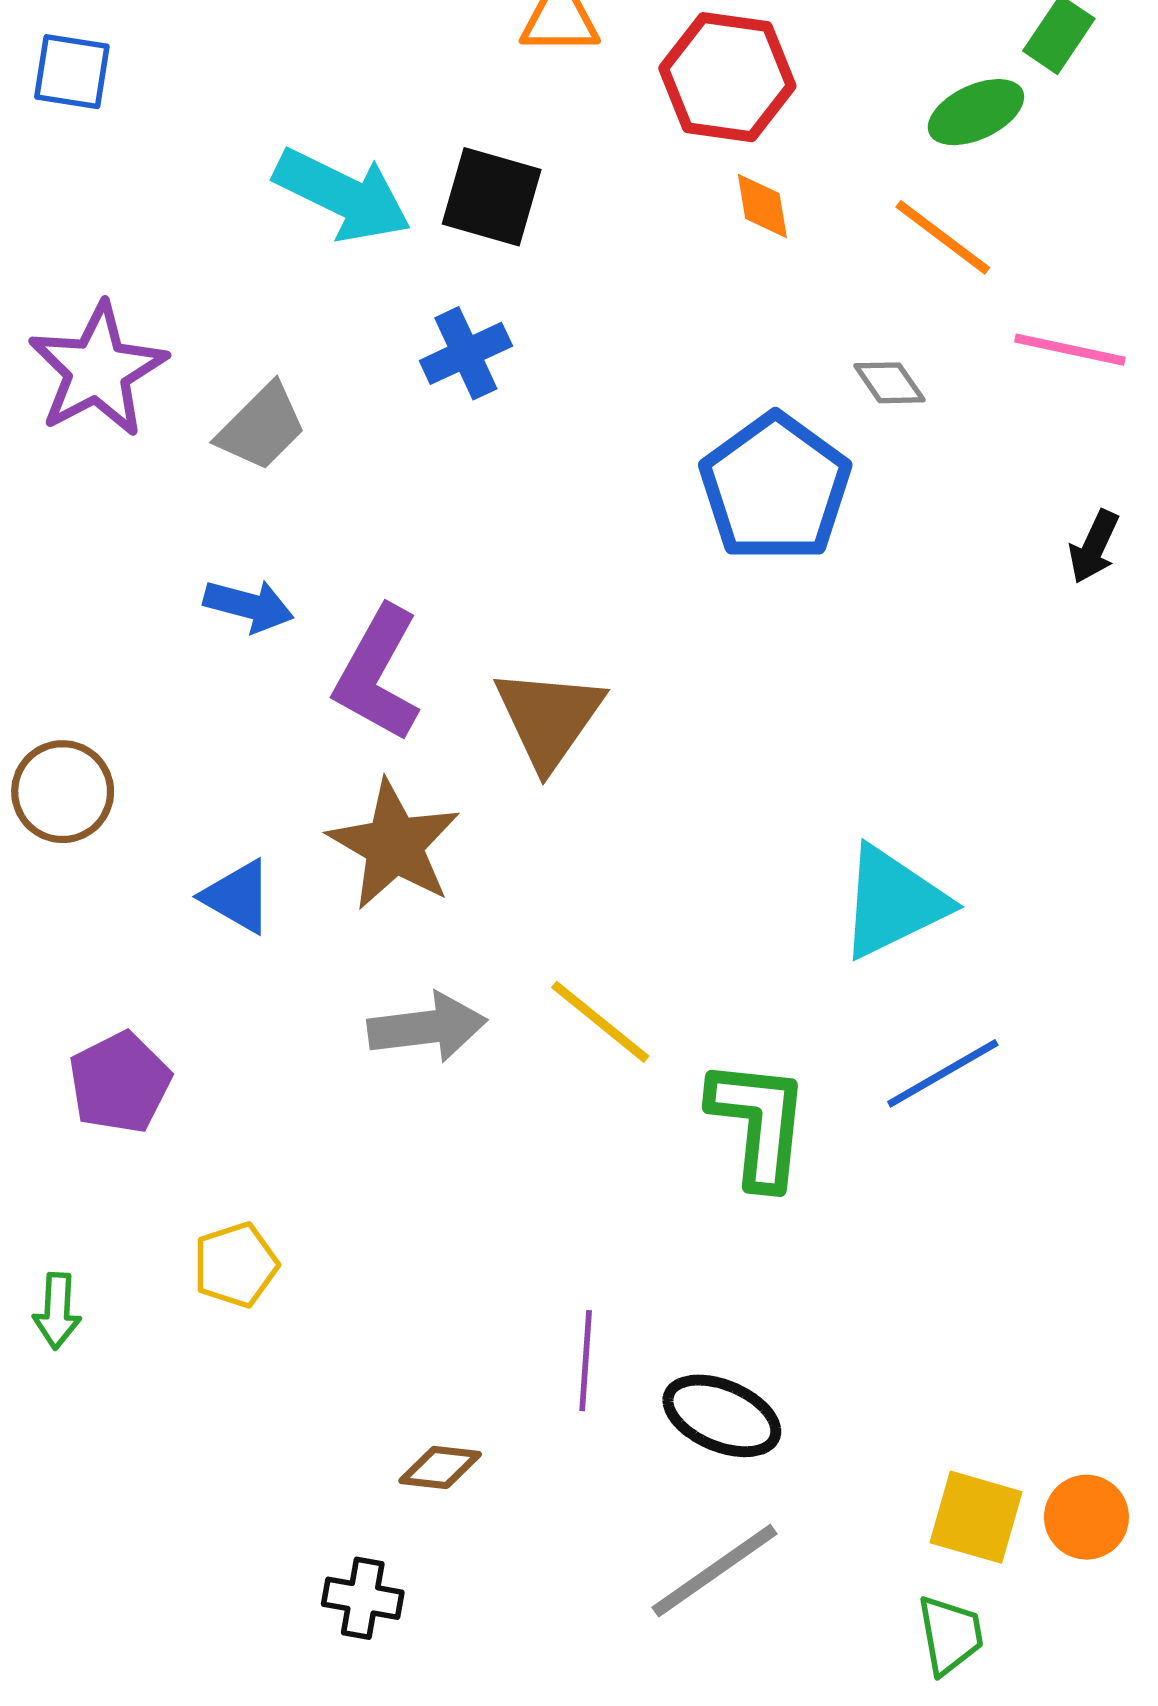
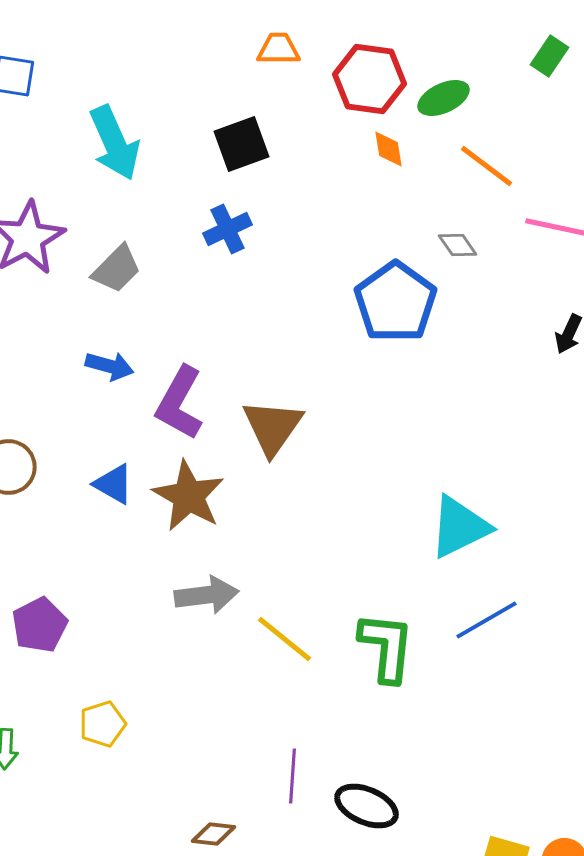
green ellipse: (976, 112) -> (444, 98), moved
cyan arrow: (343, 195) -> (115, 143), moved, turned 40
black square: (492, 197) -> (242, 144), turned -36
blue triangle: (238, 897) -> (114, 484), moved
yellow line: (600, 1022) -> (285, 639), moved

